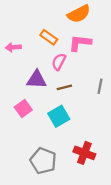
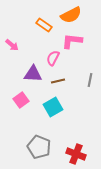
orange rectangle: (49, 37) -> (44, 25), moved
pink arrow: (13, 47) -> (12, 45), turned -136
red cross: (84, 153) -> (76, 154), moved

